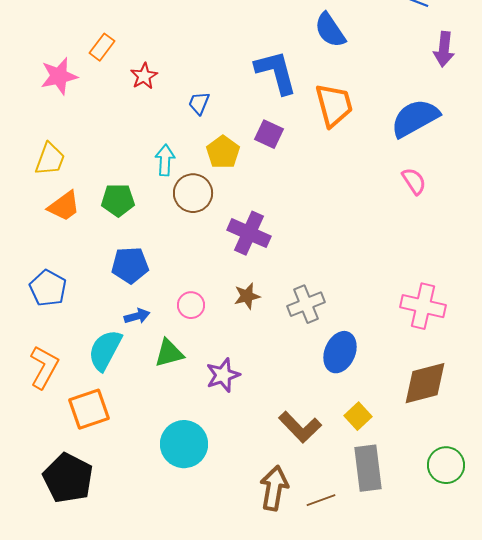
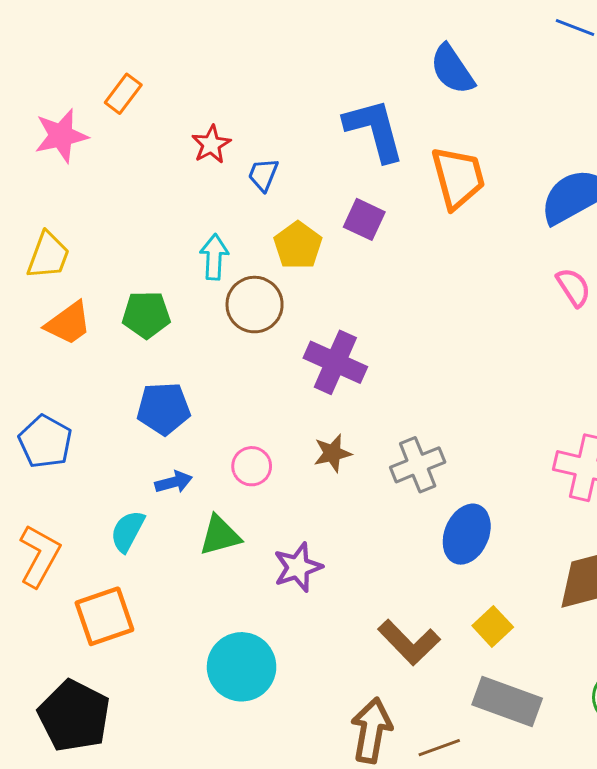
red star: (144, 76) -> (211, 144), moved
cyan semicircle: (105, 350) -> (128, 531), size x0.7
gray rectangle: (368, 468) -> (507, 701), turned -63

